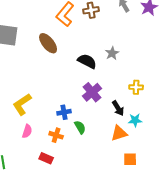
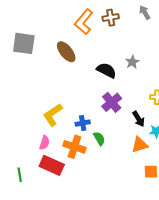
yellow L-shape: (22, 104) -> (53, 115), moved
orange cross: (56, 135) -> (74, 147), size x1.5
red rectangle: (46, 158) -> (52, 165), moved, size x1.6

